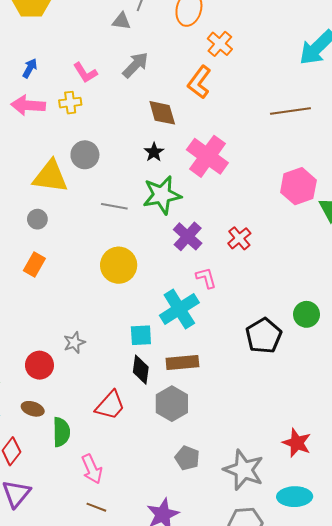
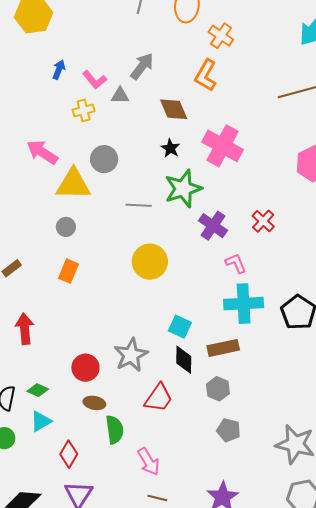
gray triangle: (121, 21) -> (120, 96), moved
blue arrow: (30, 68) -> (59, 70), moved
pink arrow: (28, 105) -> (42, 152), moved, turned 36
cyan cross: (179, 309) -> (244, 304), moved, turned 36
cyan square: (141, 335) -> (180, 327), turned 35
gray star: (74, 342) -> (131, 355), moved, size x1.6
gray hexagon: (172, 404) -> (218, 389), size x0.7
brown ellipse: (33, 409) -> (94, 403), moved
gray pentagon: (187, 458) -> (229, 430), moved

